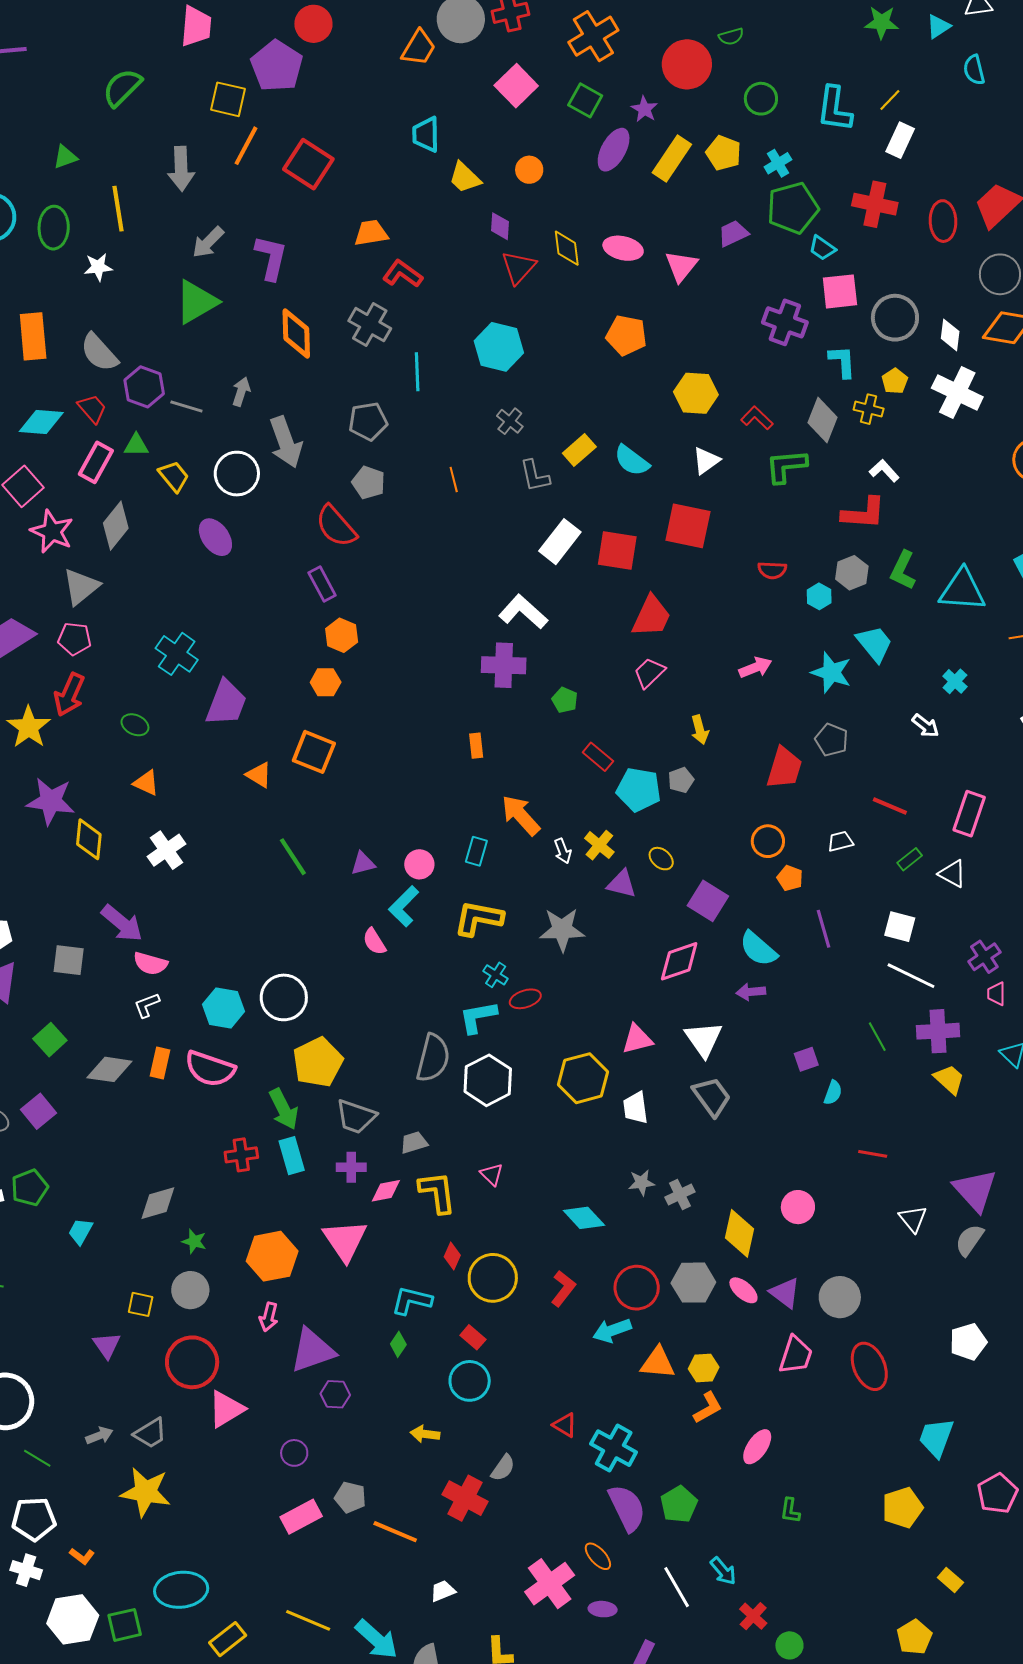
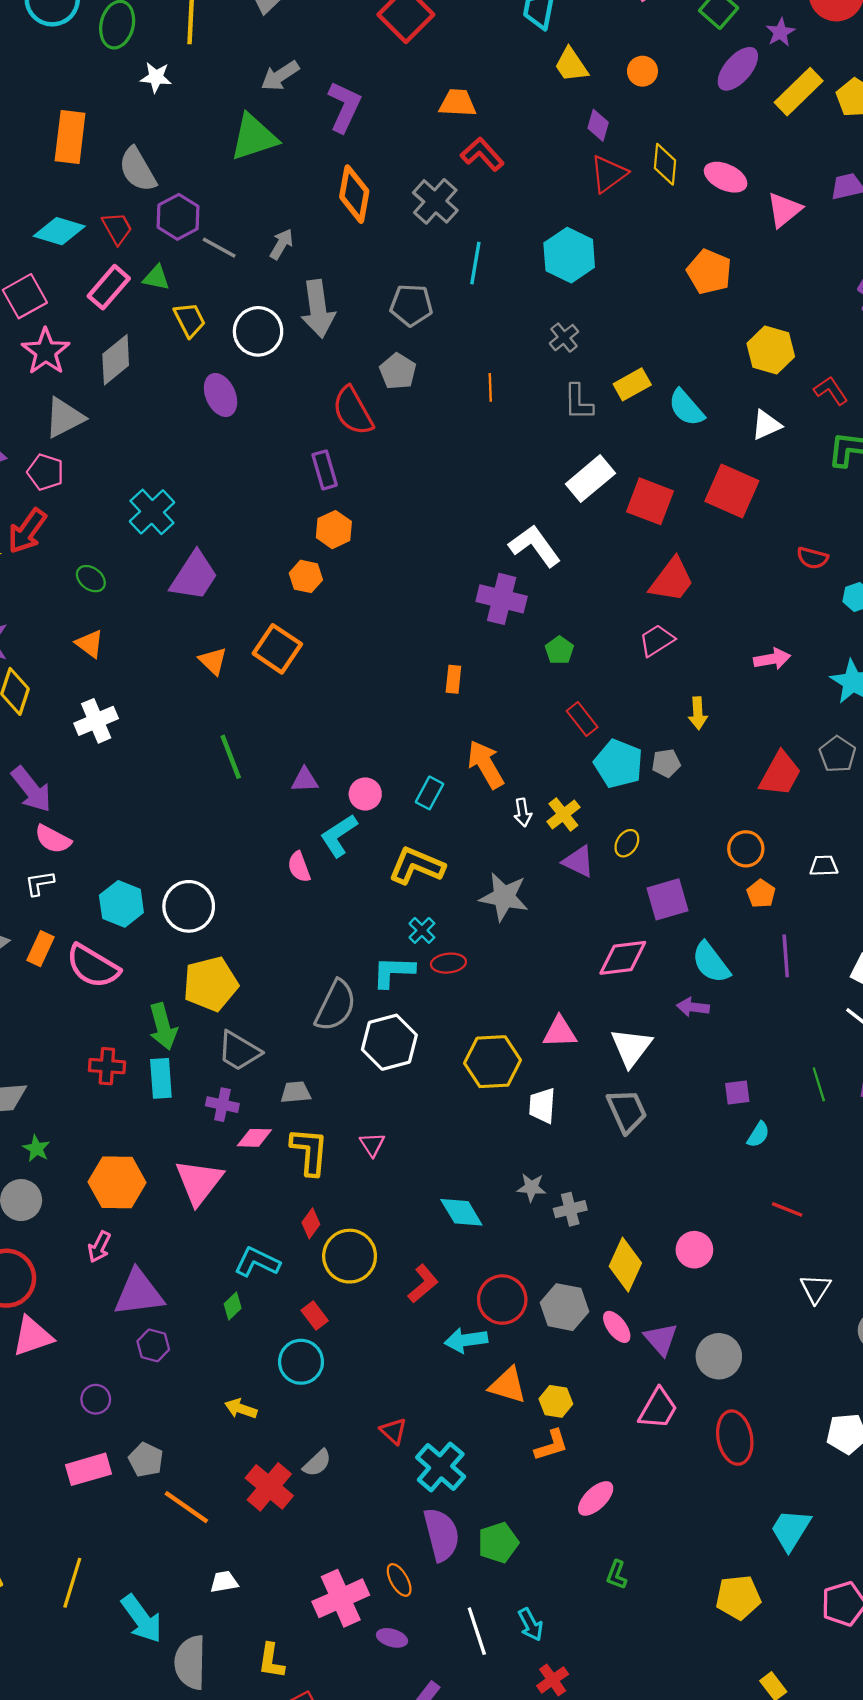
yellow ellipse: (661, 859) -> (627, 843), turned 70
purple square: (708, 901) -> (668, 899), turned 30
yellow line: (308, 1620) -> (72, 1583), turned 72

